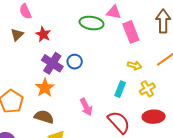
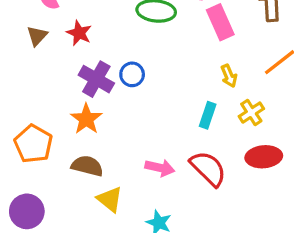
yellow arrow: (135, 66) -> (229, 76), turned 56
pink arrow: (86, 107) -> (160, 168), moved, turned -48

